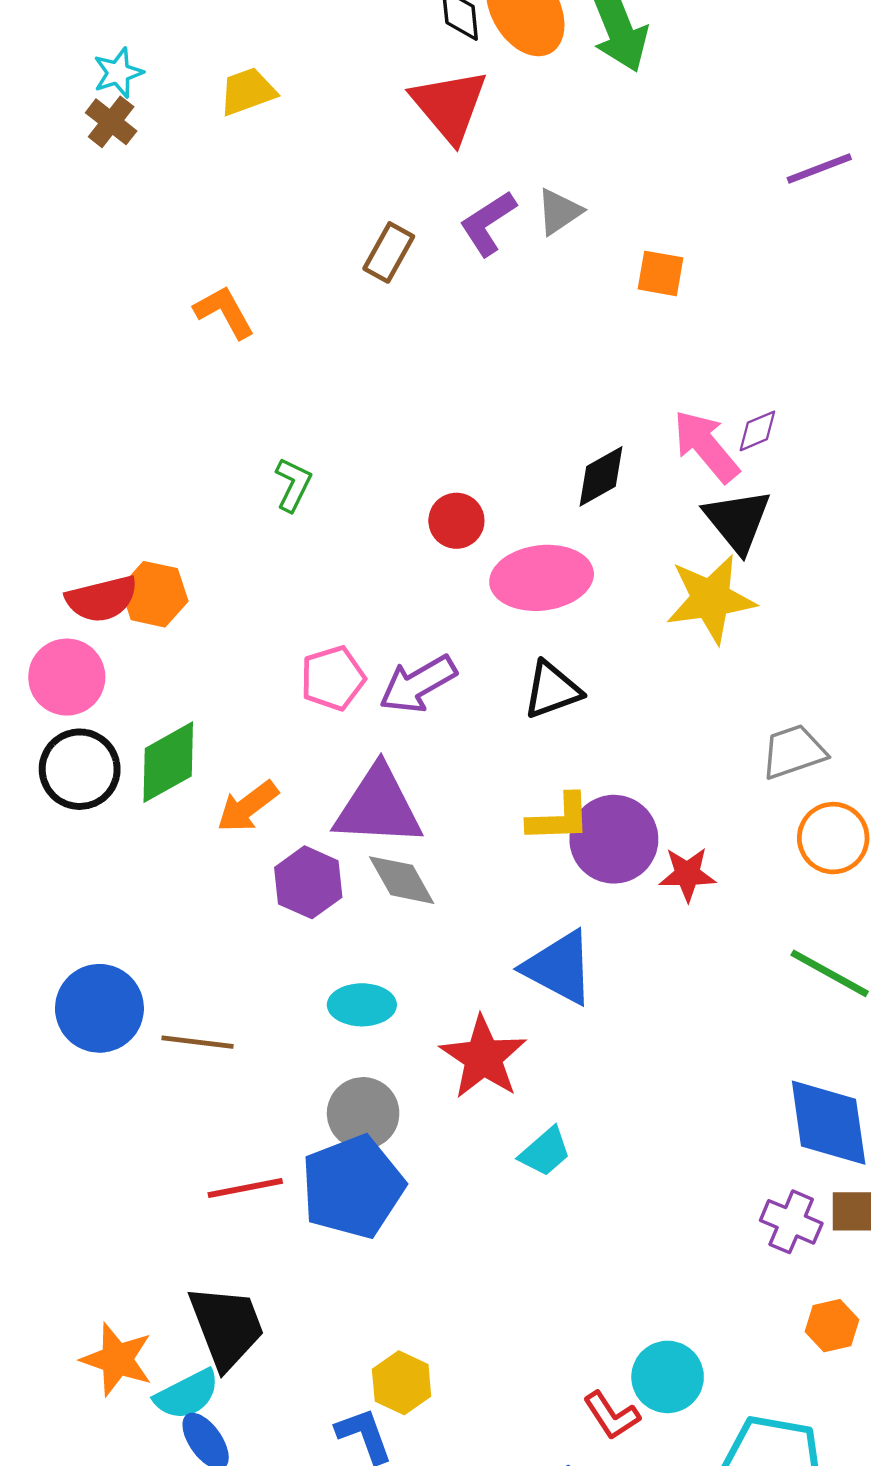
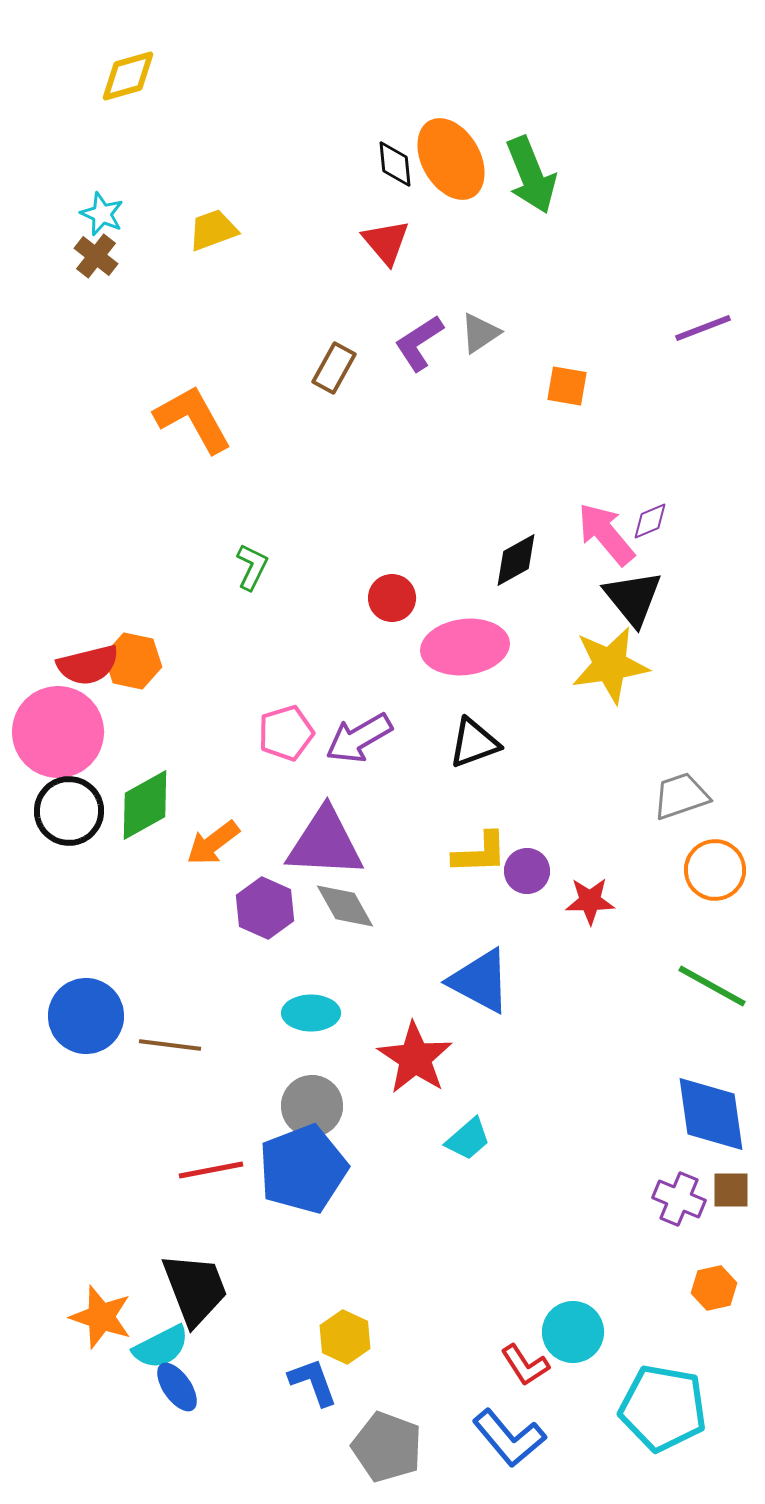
cyan star: (118, 73) -> (102, 214), turned -30
red triangle: (449, 105) -> (386, 242), size x0.7
purple line: (819, 168) -> (703, 328), moved
orange L-shape: (224, 312) -> (193, 419), size x1.5
pink circle: (67, 677) -> (58, 732), size x1.4
purple circle: (614, 839) -> (527, 871), size x0.6

